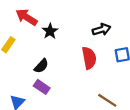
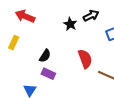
black star: (50, 31) -> (70, 24), moved
red semicircle: (89, 58) -> (85, 59), moved

